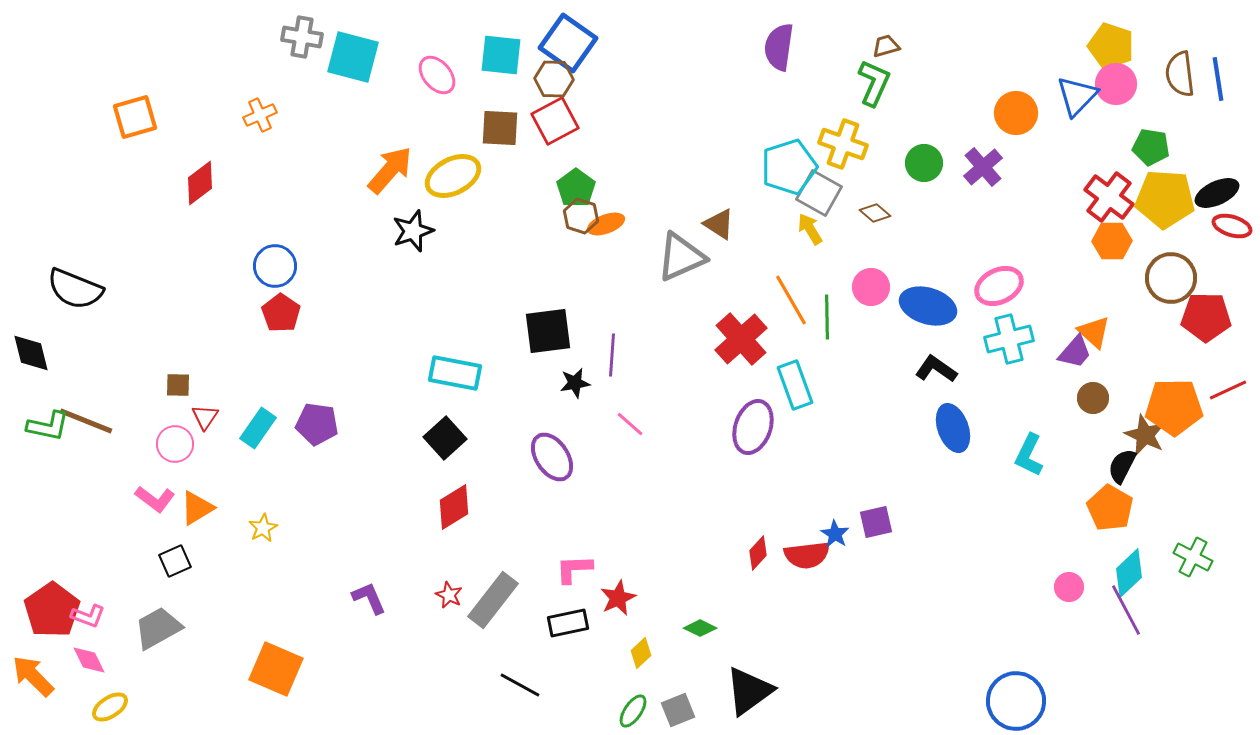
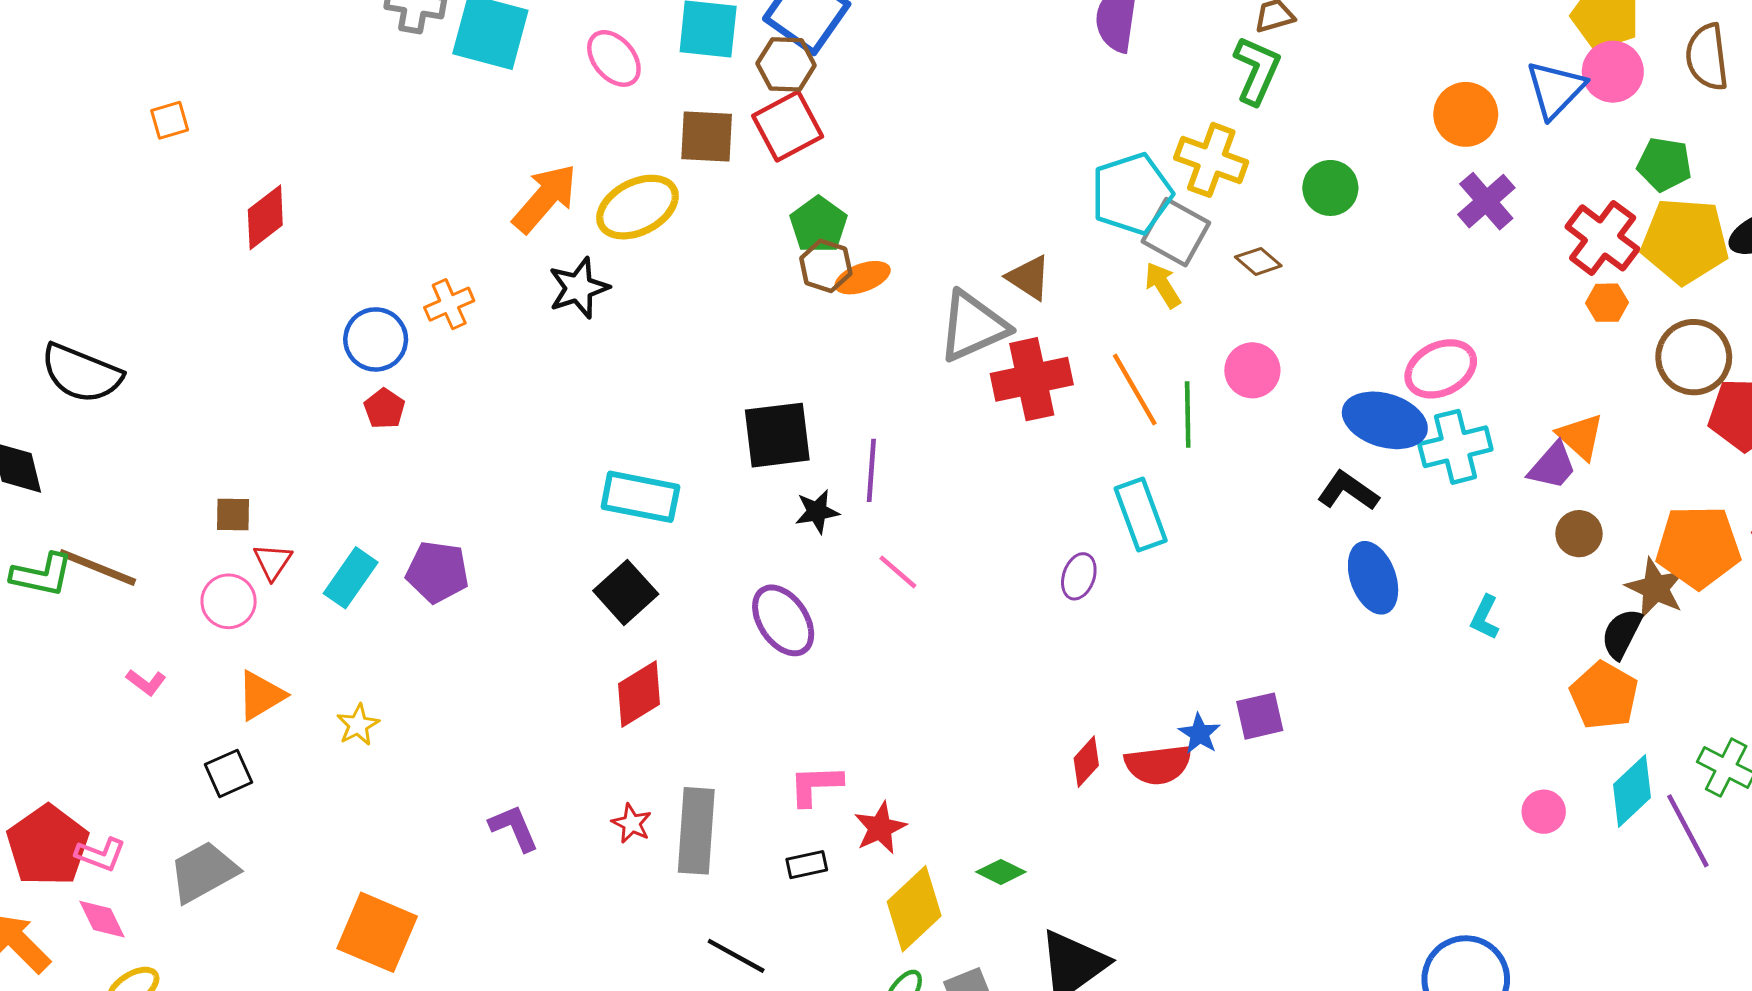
orange cross: (260, 115) -> (449, 304), moved
orange square: (135, 117) -> (170, 120), size x0.6
purple cross: (983, 167) -> (1486, 201), moved
orange hexagon: (1112, 241) -> (1607, 303), size x0.7
blue ellipse: (928, 306) -> (1385, 420), moved
red pentagon: (281, 313) -> (384, 409), size x0.7
red cross: (741, 339) -> (1032, 379), moved, turned 30
purple ellipse: (753, 427) -> (1079, 576), size x0.6
cyan L-shape: (1029, 455) -> (1485, 617), size x0.7
pink L-shape: (155, 499) -> (146, 682), moved, size x0.7
gray rectangle: (493, 600) -> (696, 831), turned -34
purple line: (1126, 610) -> (1688, 831), moved
black rectangle: (568, 623) -> (807, 865), size x0.7
yellow diamond: (641, 653) -> (914, 909), size x1.8

